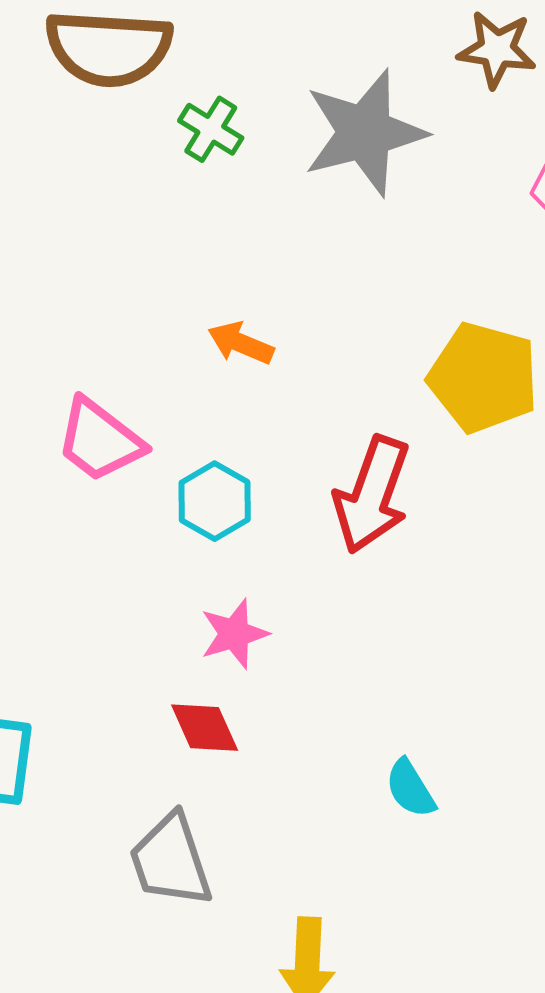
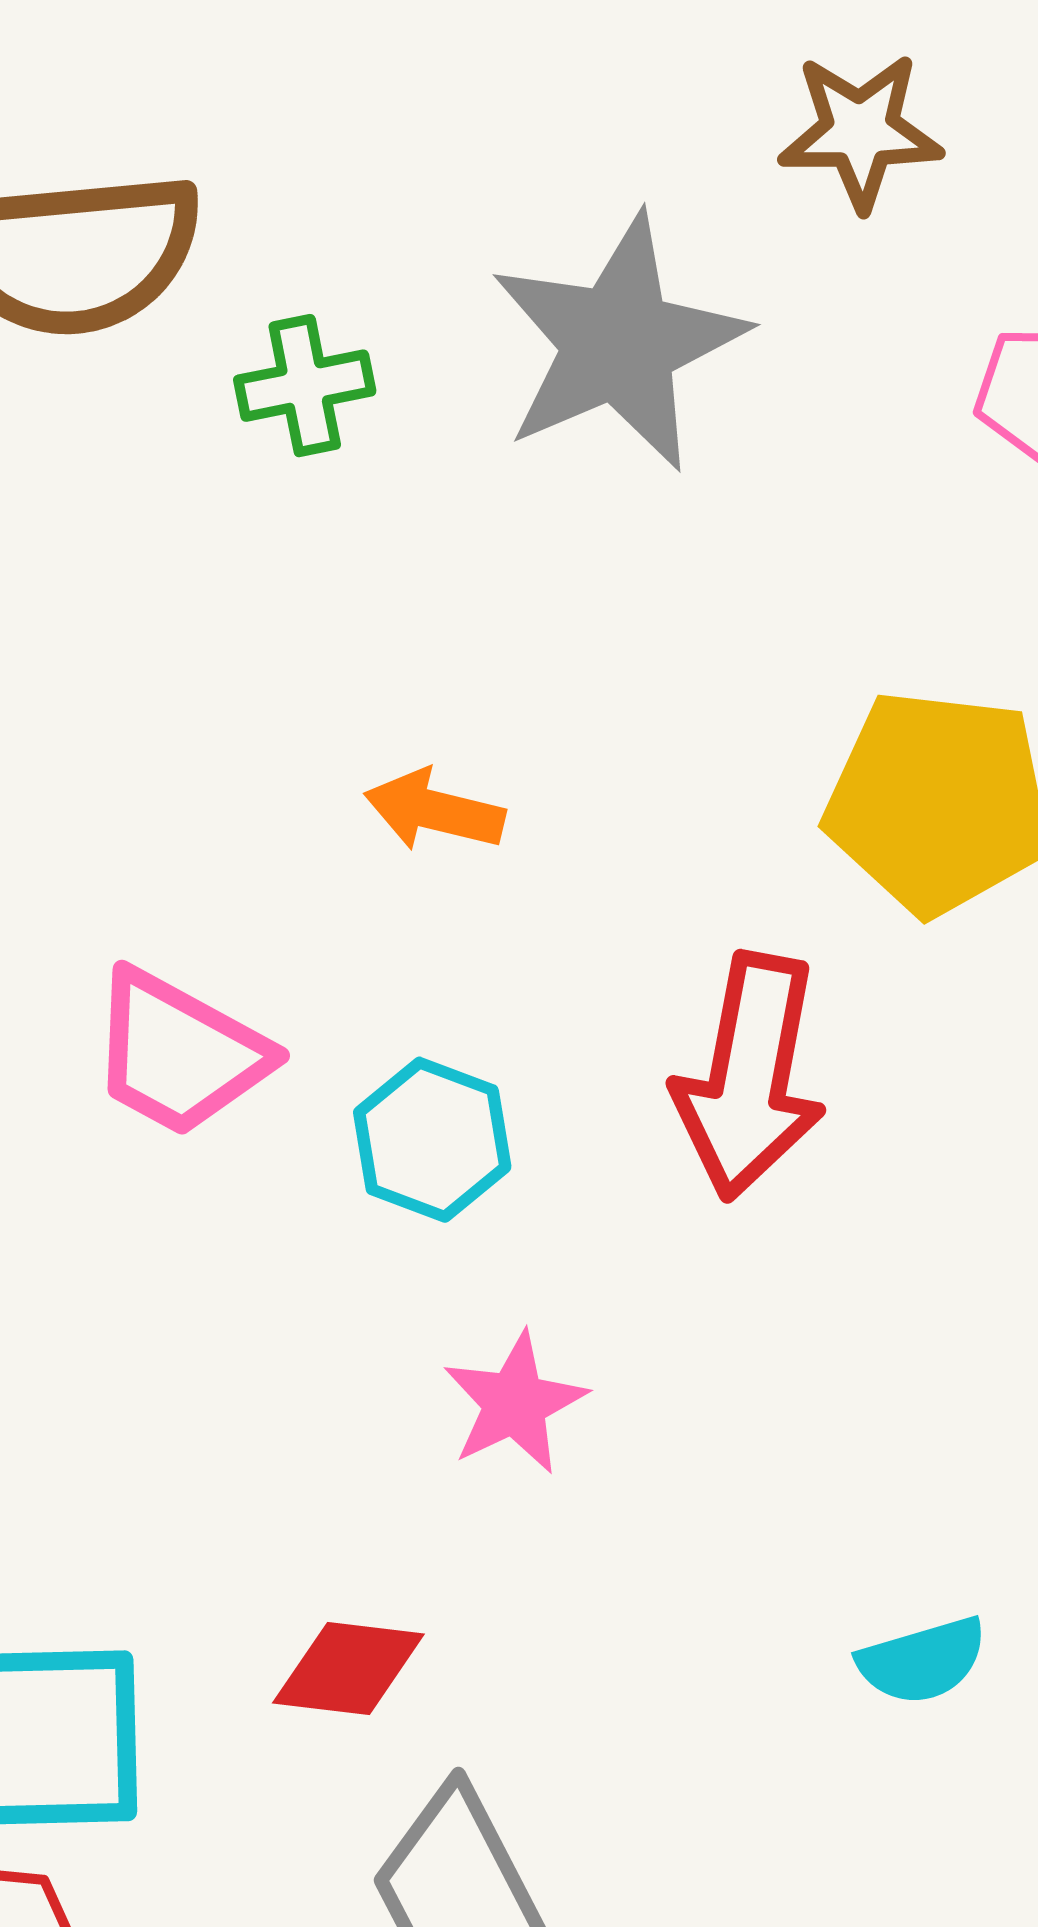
green cross: (211, 129) -> (305, 386), turned -34
red diamond: (205, 728) -> (348, 1669), moved, turned -50
cyan semicircle: (410, 788) -> (922, 1661), turned -66

